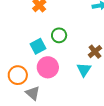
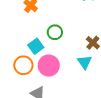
orange circle: (18, 75) -> (23, 65), moved

